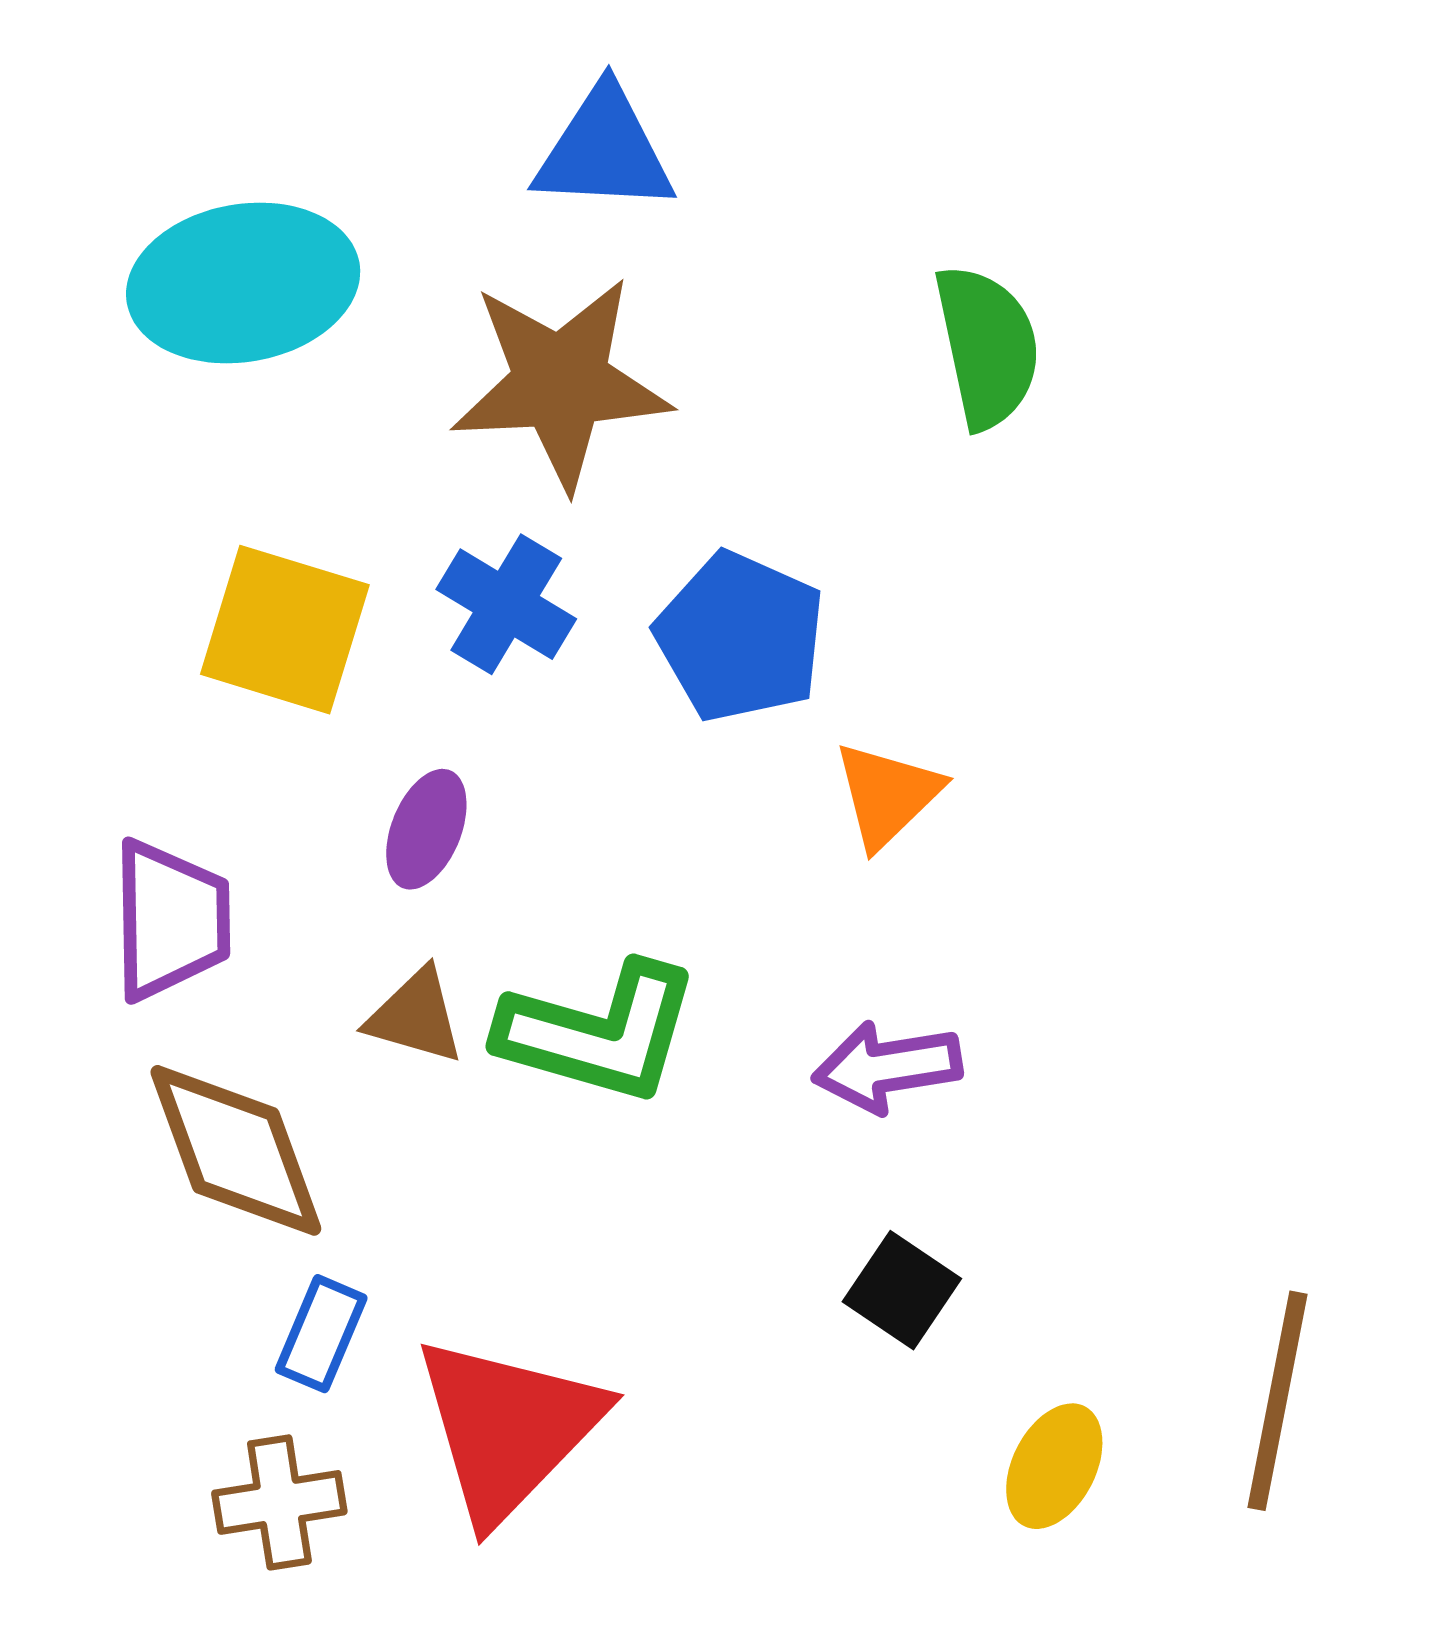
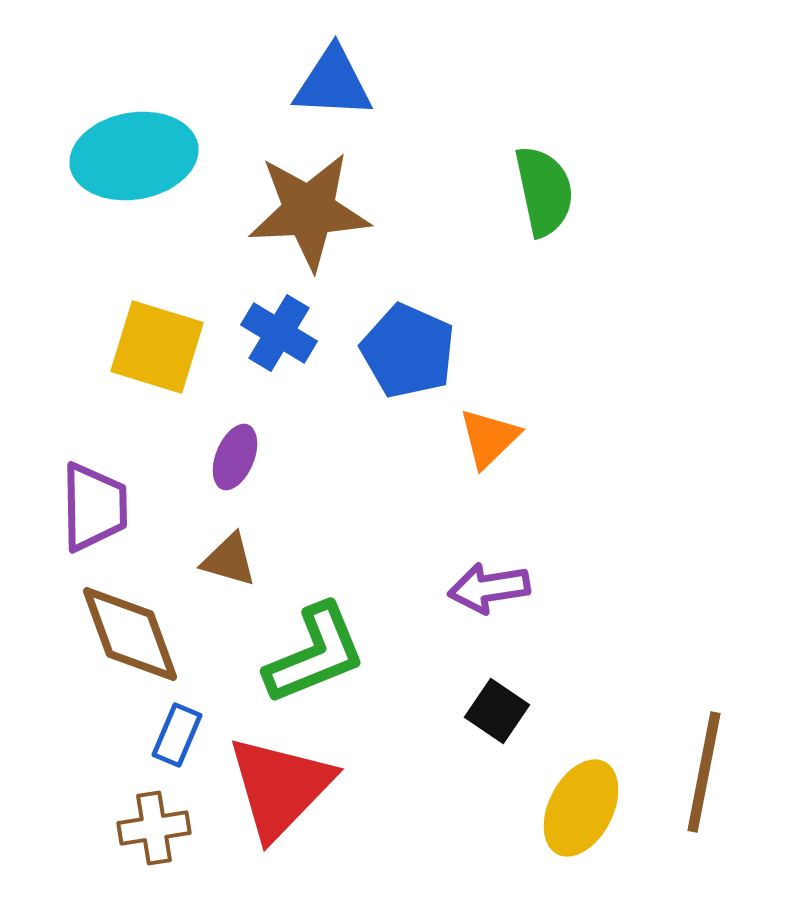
green L-shape: (599, 1032) -> (315, 654), moved, turned -38
yellow ellipse: (1054, 1466) -> (581, 808), size x1.4

